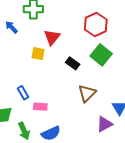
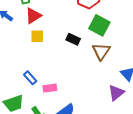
red triangle: (52, 37) -> (33, 16), moved, turned 30
brown triangle: (87, 93) -> (101, 51), moved

